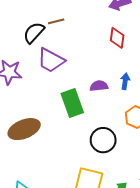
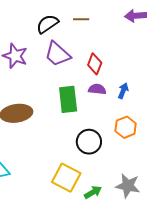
brown line: (56, 21) -> (81, 19), moved
red diamond: (117, 38) -> (95, 64), moved

